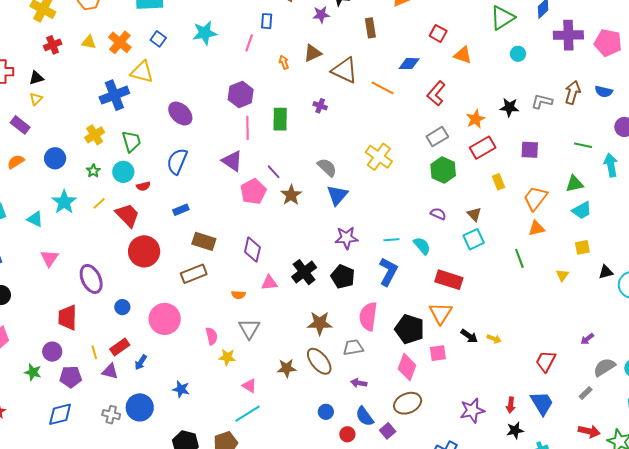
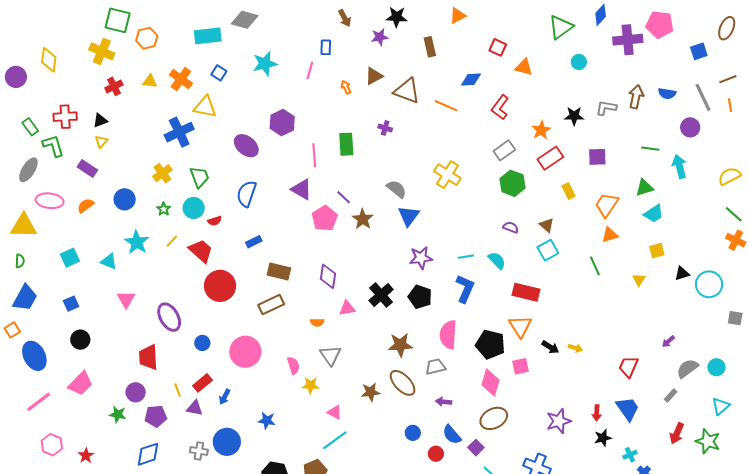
pink pentagon: (608, 43) -> (660, 25), moved
purple hexagon: (241, 94) -> (282, 123), moved
red arrow: (589, 431) -> (677, 433), turned 105

